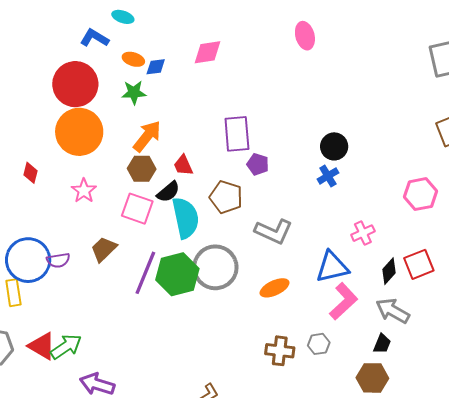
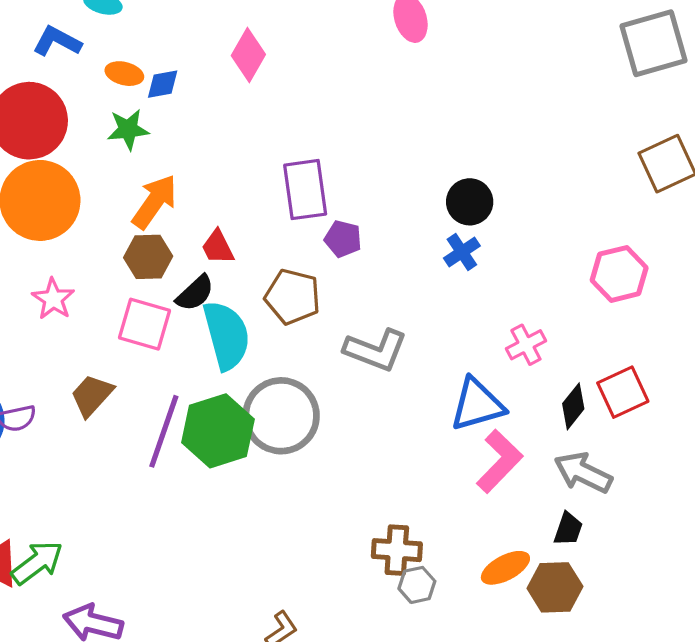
pink diamond: (208, 52) -> (248, 55), turned -48
orange ellipse: (275, 288) -> (505, 568), moved
gray hexagon: (319, 344) -> (417, 585), moved

